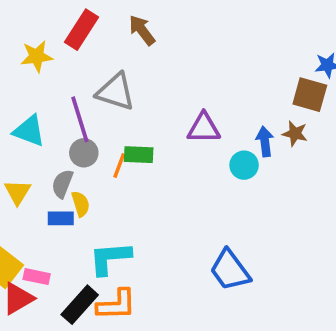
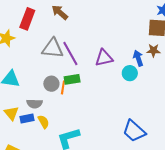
purple line: (80, 119) -> (70, 53), moved
gray circle: (84, 153) -> (51, 84), moved
gray semicircle: (62, 184) -> (35, 104), turned -98
yellow semicircle: (81, 204) -> (44, 122), moved
blue rectangle: (61, 218) -> (27, 119), moved

